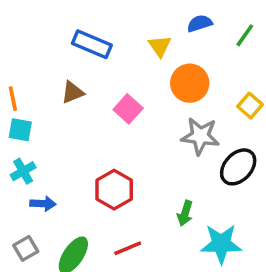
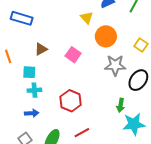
blue rectangle: (92, 44) -> (22, 18), moved
cyan square: (20, 130) -> (29, 72), moved
cyan cross: (23, 171) -> (34, 90), moved, turned 32
green arrow: (185, 213) -> (121, 105), moved

